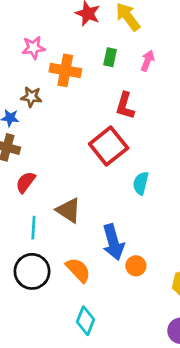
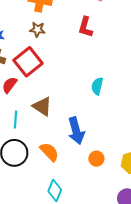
brown star: (31, 97) -> (37, 29), moved
red square: (109, 146) -> (28, 62), moved
orange circle: (136, 266) -> (96, 159), moved

